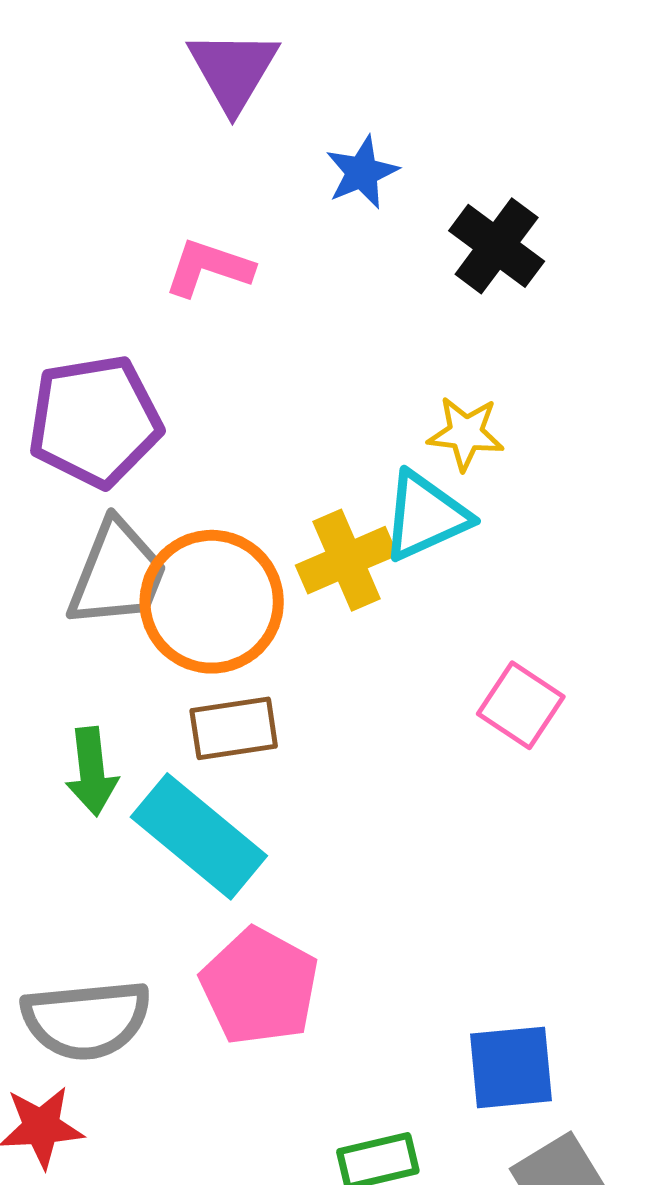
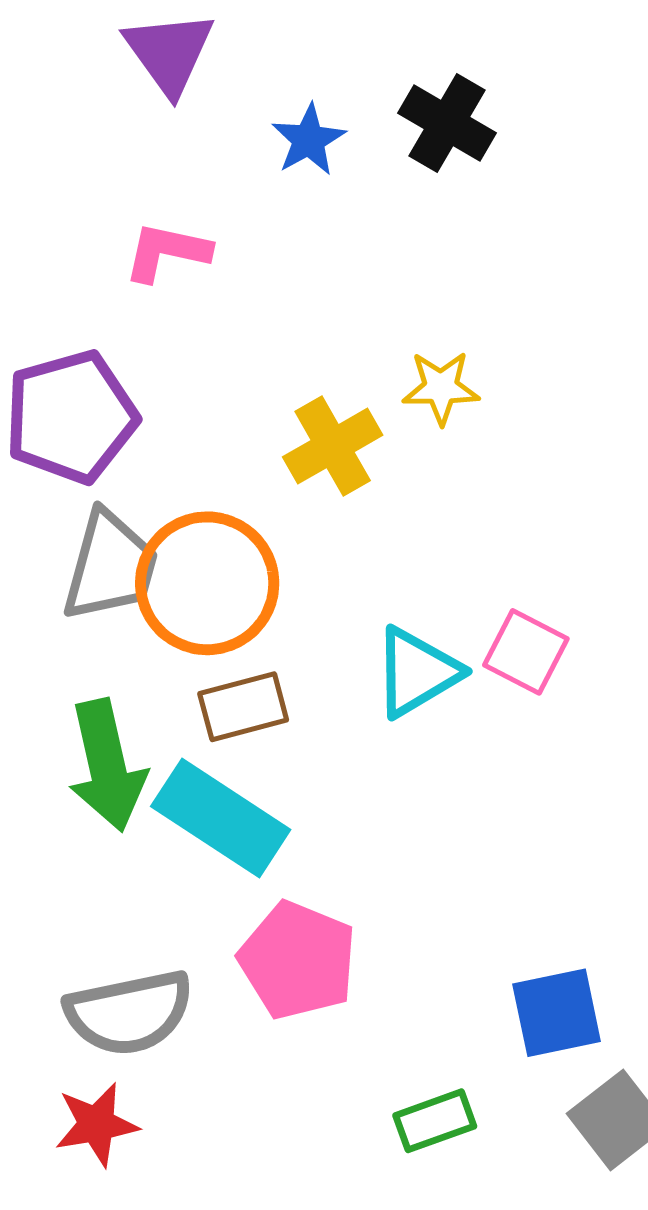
black cross: (497, 246) -> (447, 123), moved
cyan triangle: (425, 516) -> (417, 672), moved
yellow cross: (347, 560) -> (333, 446), moved
green arrow: (92, 772) -> (107, 765), size x1.5

